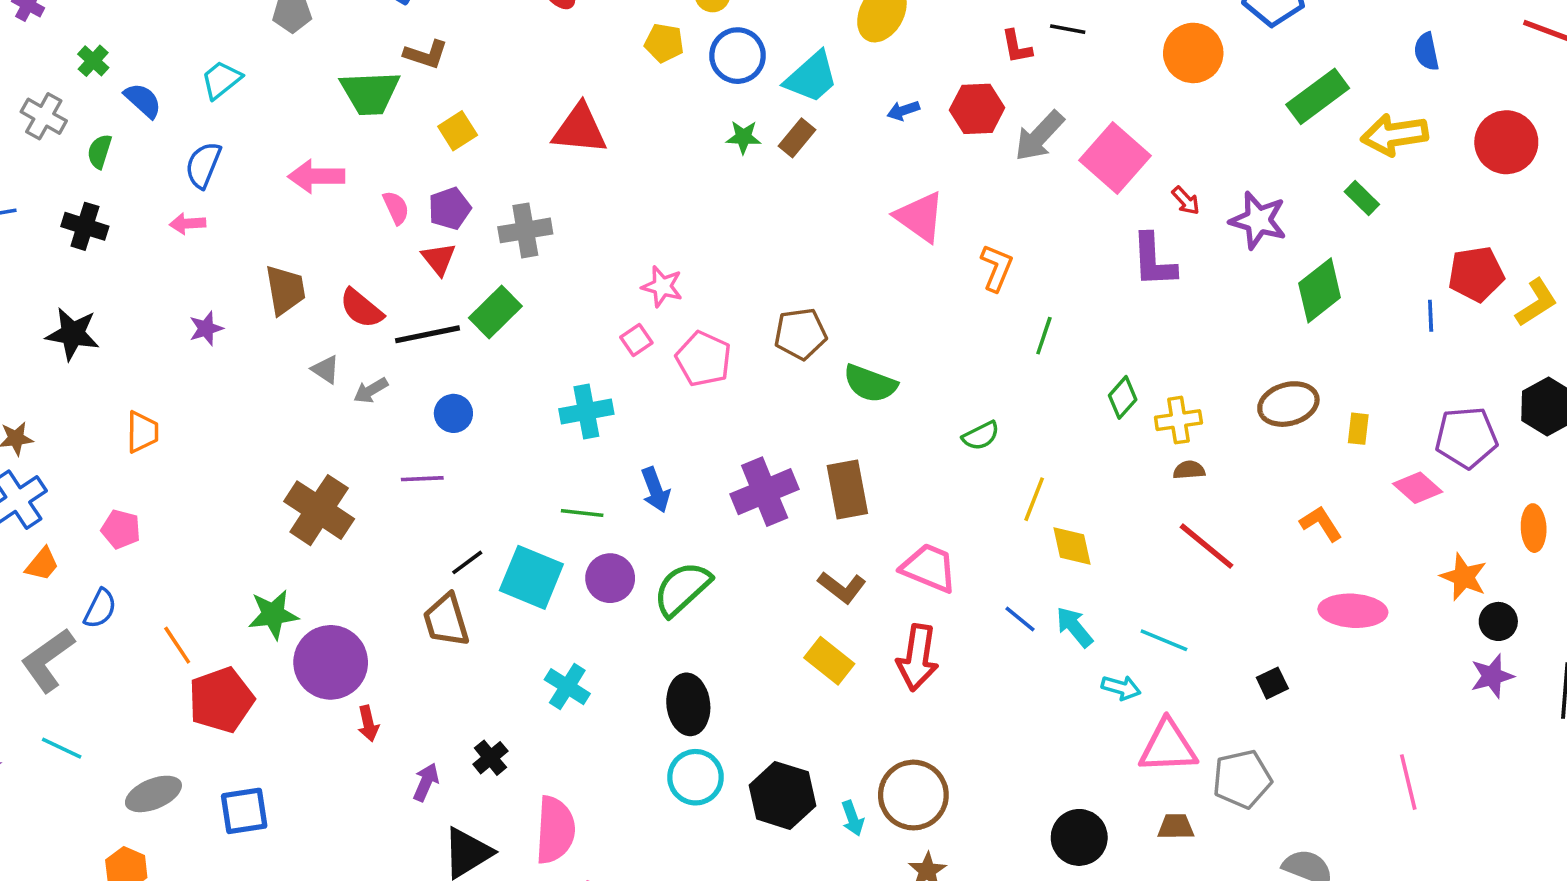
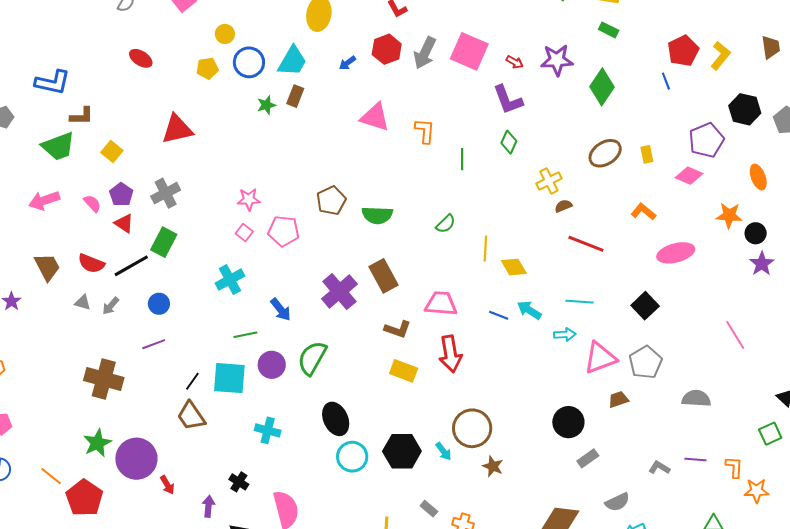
green diamond: (1123, 397) -> (509, 142), moved
black square: (1272, 683) -> (645, 306), size x1.5

